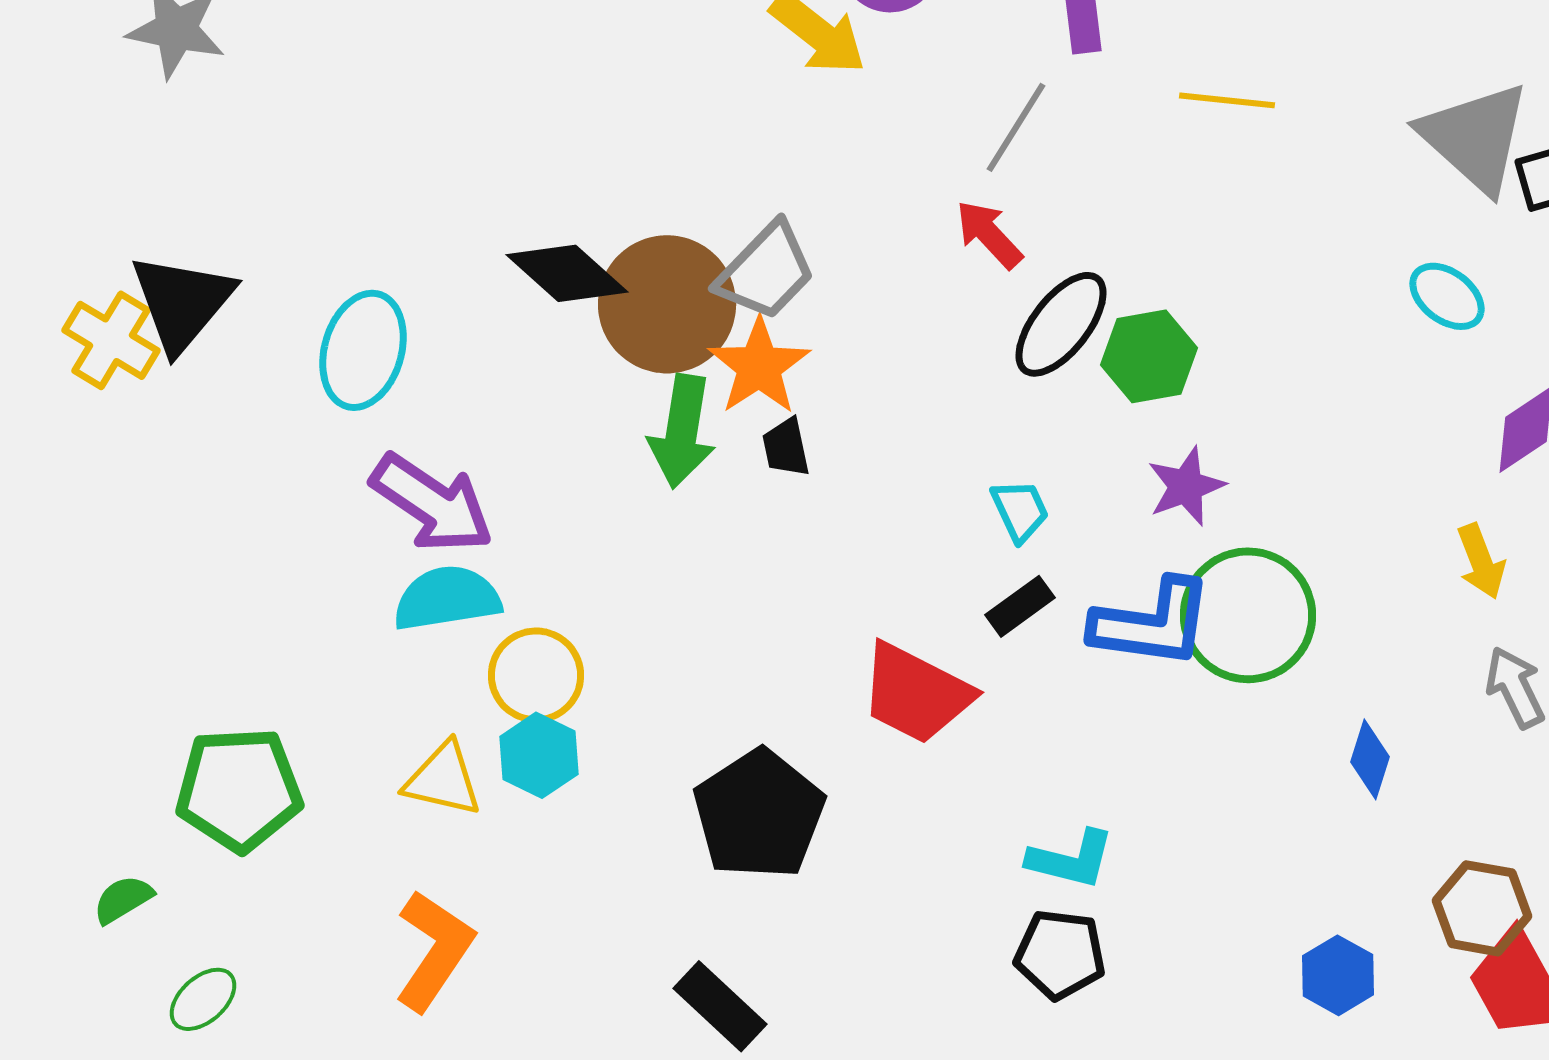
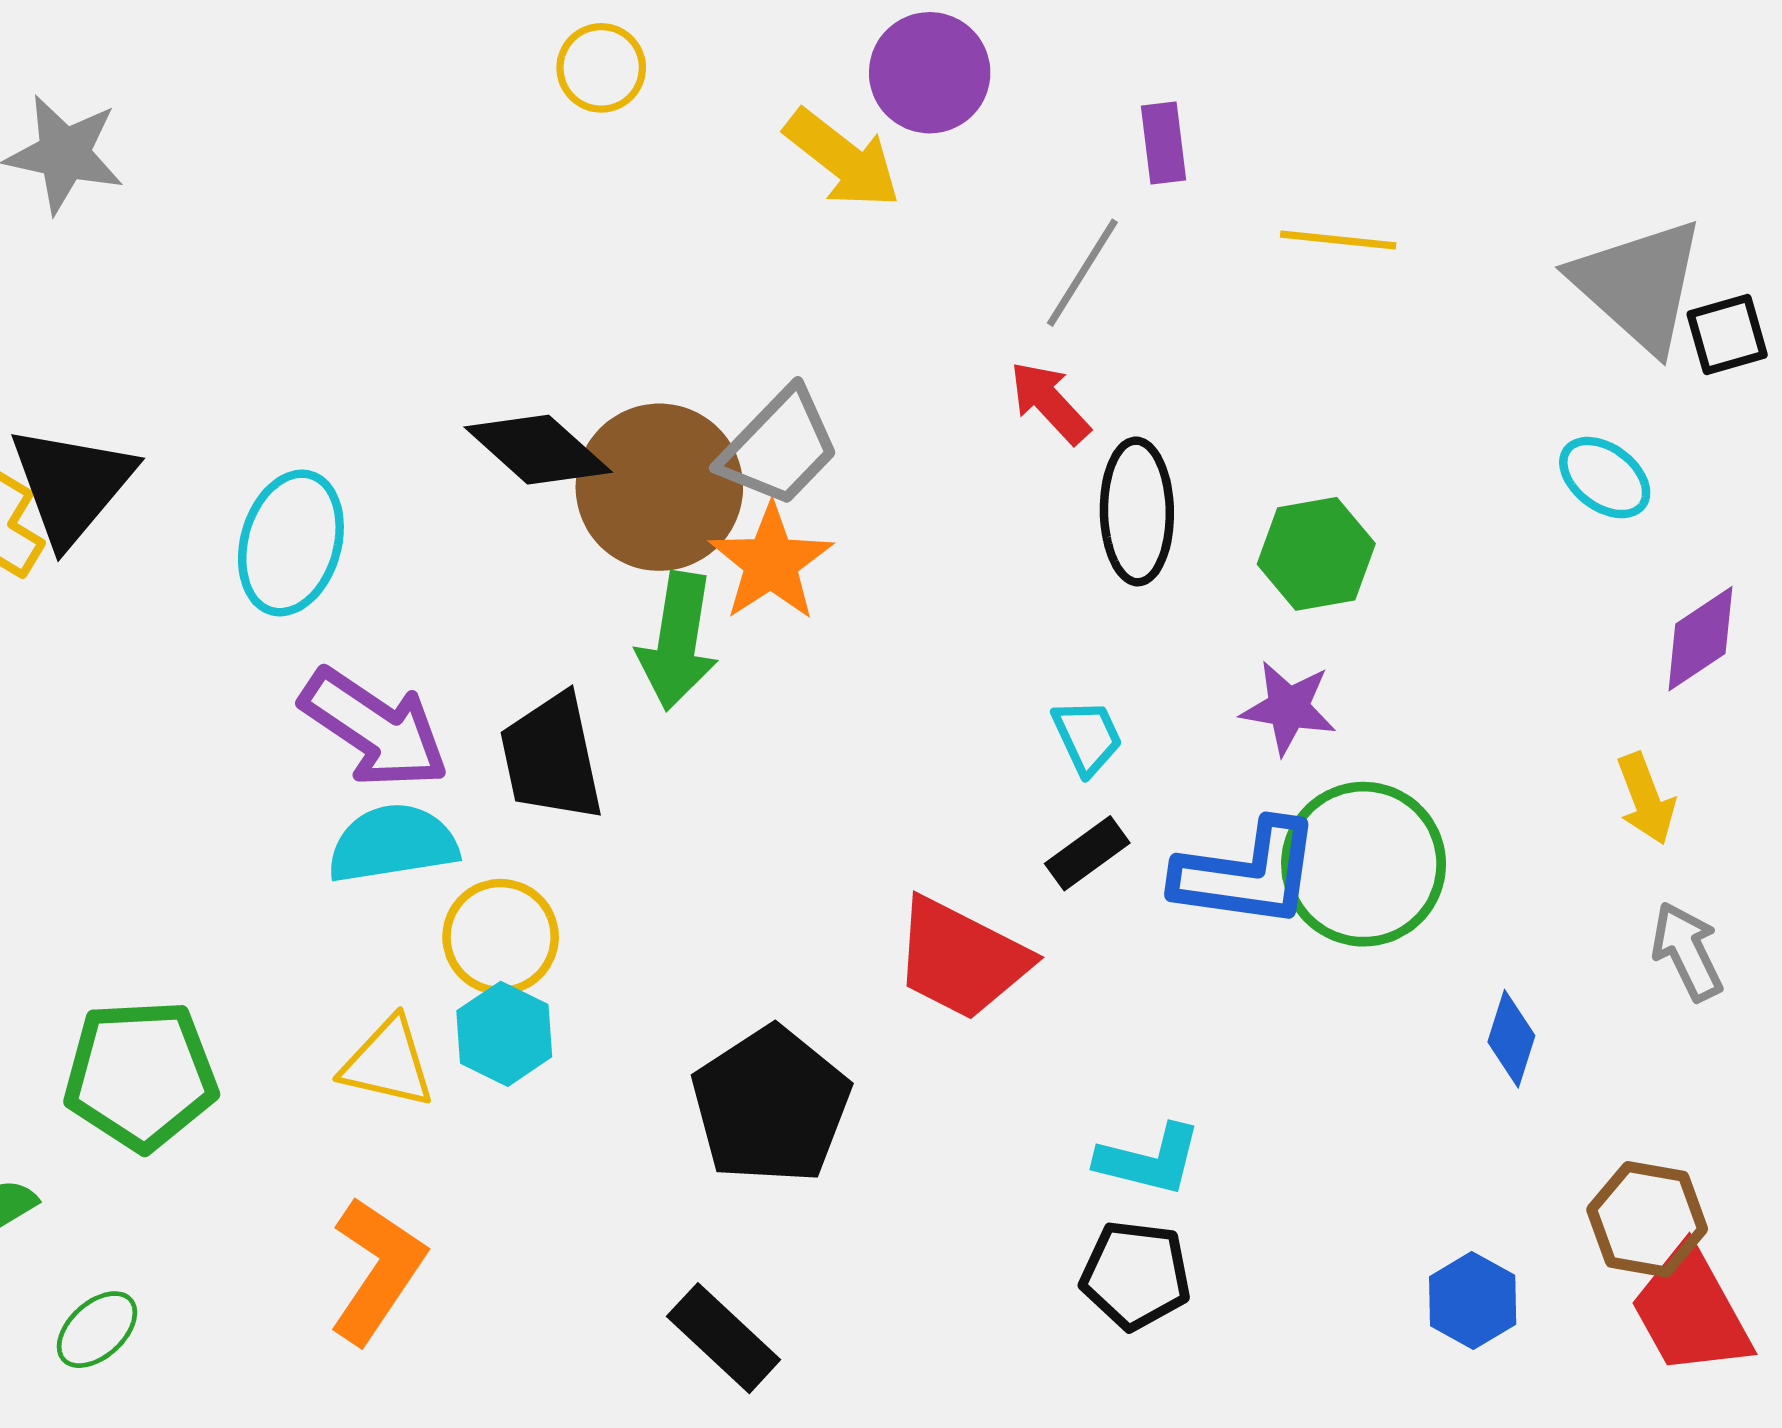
black ellipse: (1061, 324) -> (1137, 511), turned -39
green hexagon: (1149, 356) -> (1316, 554), moved
black trapezoid: (786, 447) -> (551, 757), moved, size x1.8
purple star: (1186, 486) -> (1288, 708), turned 30

